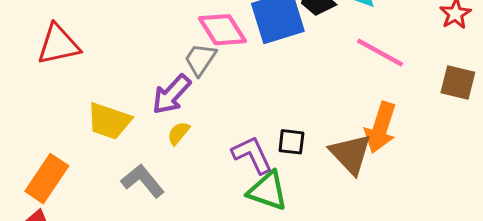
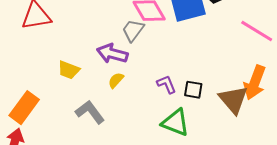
purple arrow: (171, 94) -> (112, 54), turned 60
yellow trapezoid: (109, 121) -> (69, 70), size x0.7
purple L-shape: (252, 155) -> (167, 84), moved, size x0.7

